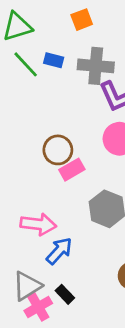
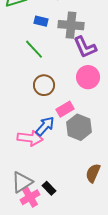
green line: (26, 64) -> (34, 49), moved
pink rectangle: (72, 170) -> (65, 109), moved
blue arrow: (59, 251) -> (45, 126), moved

